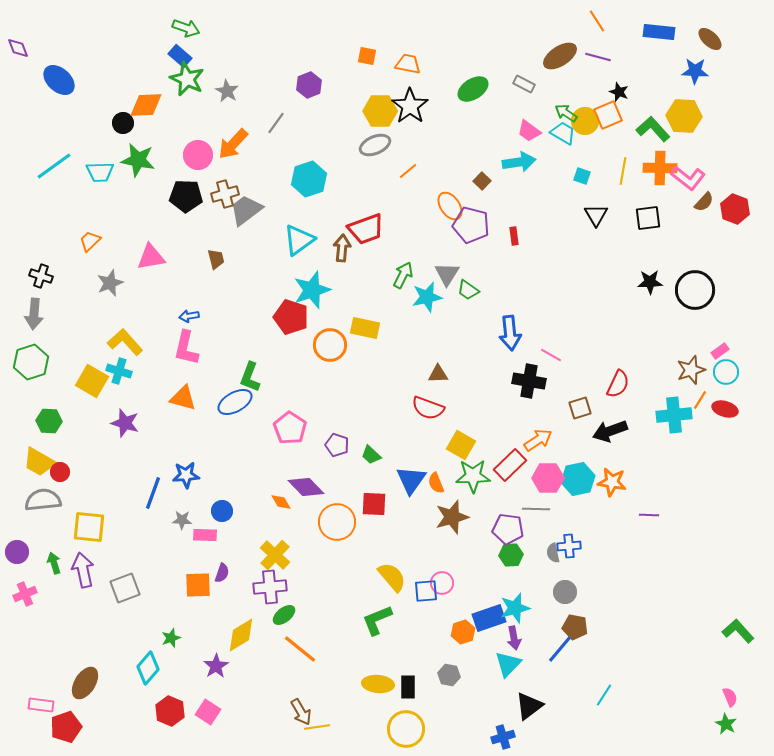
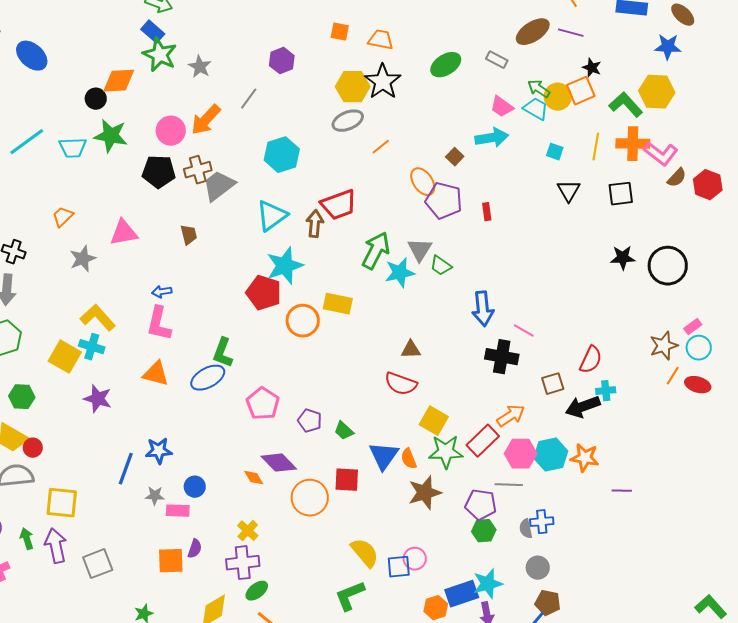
green arrow: (403, 275) -> (376, 251), size x1.4
cyan cross: (674, 415) -> (606, 391), moved, size x0.6
yellow cross: (275, 555) -> (248, 531), size x0.7

